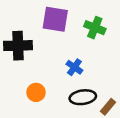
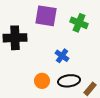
orange circle: (36, 92) -> (42, 81), moved

